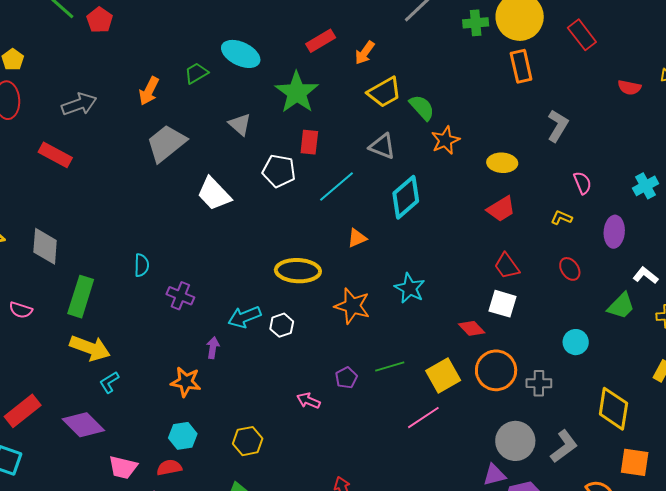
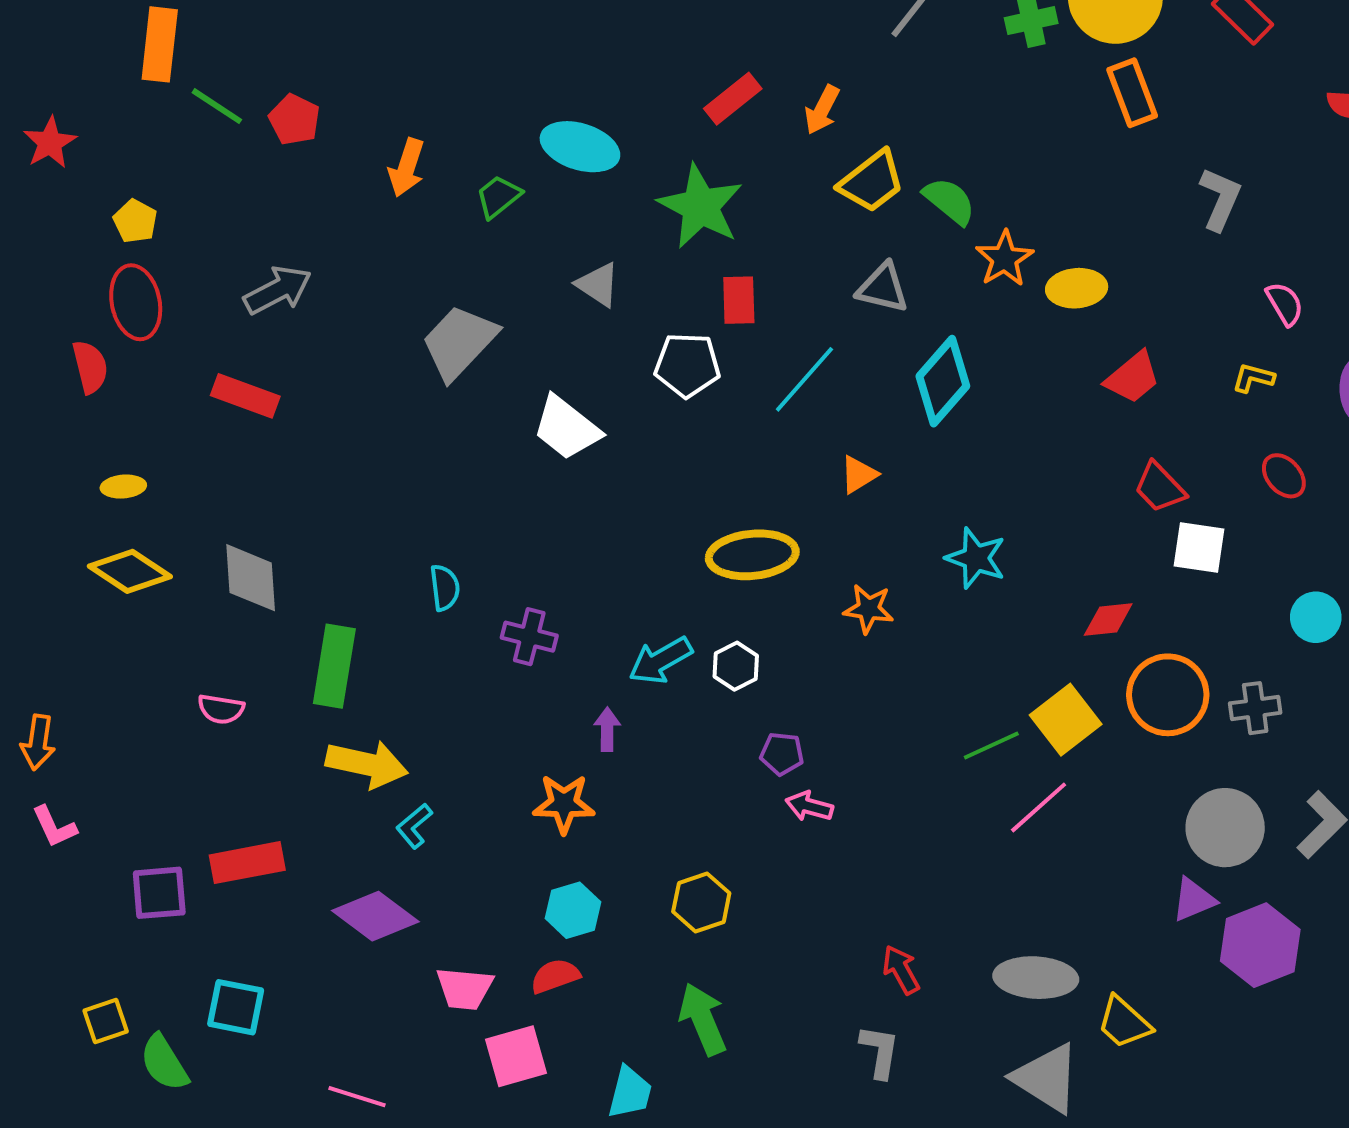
orange arrow: (149, 91) -> (407, 168), moved
yellow ellipse: (502, 163) -> (1077, 288), moved
white square: (503, 304) -> (1199, 548), moved
orange star: (352, 306) -> (869, 609), size x0.7
red diamond: (472, 328) -> (1108, 619), turned -44
green line: (390, 366) -> (991, 746), moved
purple pentagon: (346, 378) -> (782, 754), moved, turned -30
red rectangle: (23, 411) -> (247, 863), moved, turned 36

